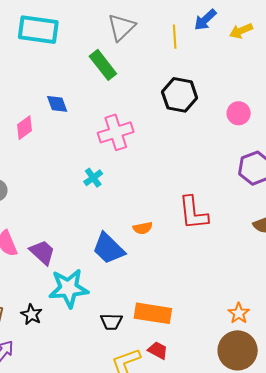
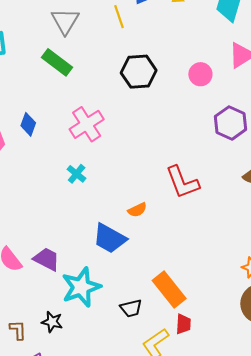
blue diamond: (57, 104) -> (28, 124), moved, turned 55
orange rectangle: (153, 313) -> (169, 290), turned 57
red trapezoid: (158, 350) -> (183, 324), turned 80

